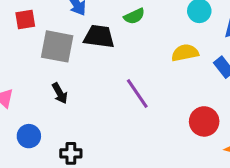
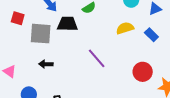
red square: (25, 19) -> (18, 18), turned 32
black arrow: (60, 93) -> (46, 64), turned 128

